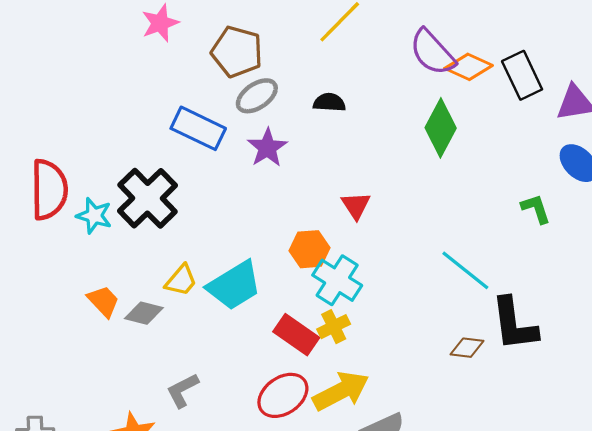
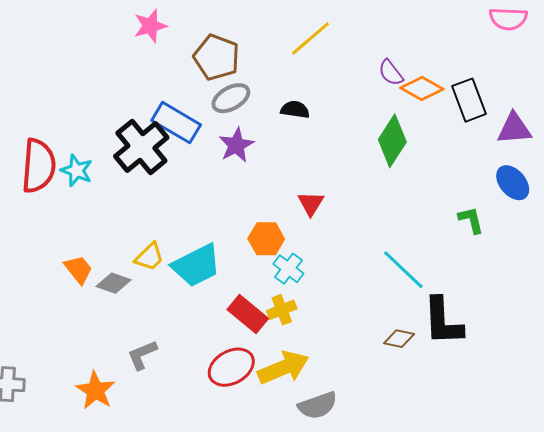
purple semicircle: (432, 52) -> (391, 73), size x0.6
black cross: (148, 198) -> (141, 147), moved
cyan star: (94, 216) -> (77, 170), moved
cyan cross: (337, 280) -> (288, 269), size x0.7

